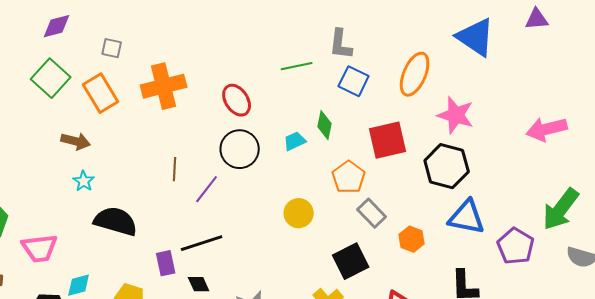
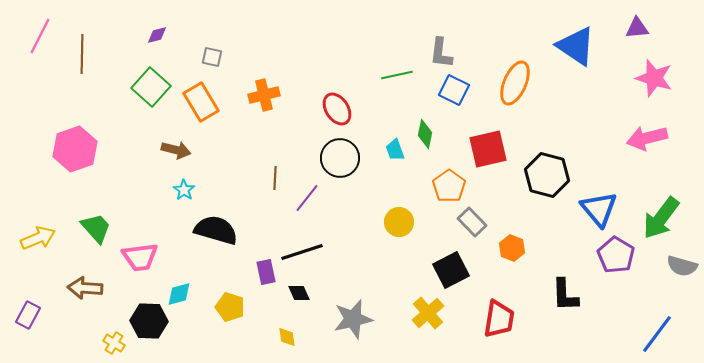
purple diamond: (57, 26) -> (157, 35), size x0.7
orange cross: (164, 86) -> (264, 95), size x0.7
pink star: (456, 115) -> (654, 78), moved
cyan trapezoid: (295, 141) -> (395, 150), turned -85
blue triangle: (467, 217) -> (599, 209), moved, turned 39

